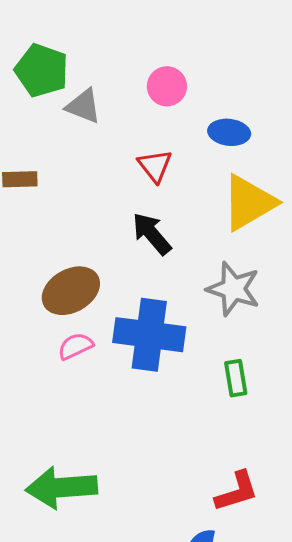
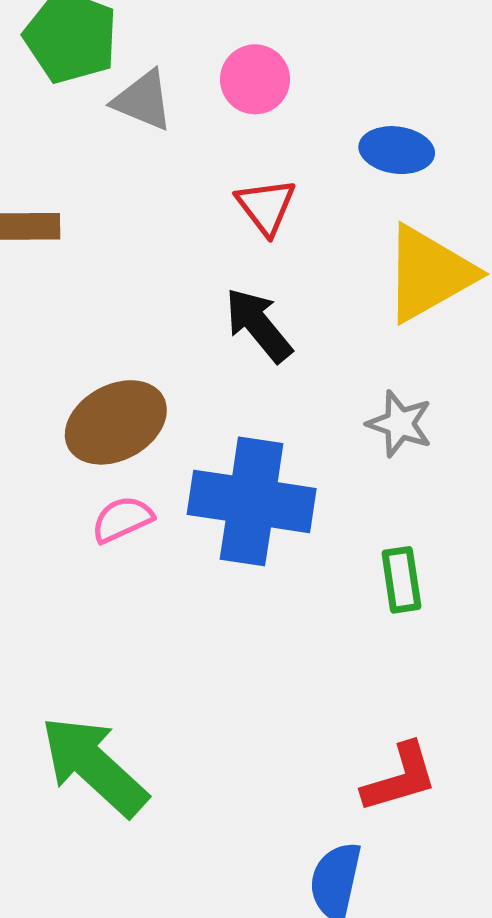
pink circle: (167, 86) -> (255, 79), moved
gray star: (233, 289) -> (400, 424), size x0.7
green arrow: (62, 487) -> (94, 766), turned 46

